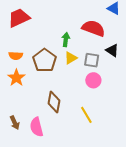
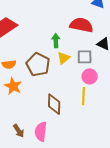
yellow line: (86, 115) -> (83, 96), moved, turned 42
pink semicircle: (37, 127) -> (41, 132), turned 30

